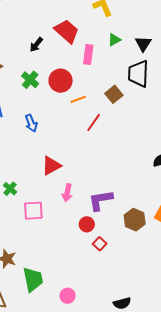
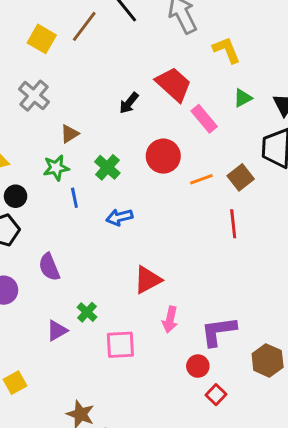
pink rectangle: (88, 54) -> (204, 119), turned -48
green cross: (30, 80) -> (107, 167), moved
orange line: (78, 99) -> (201, 179), moved
red line: (94, 122) -> (233, 224), moved, turned -42
blue arrow: (31, 123) -> (119, 217), turned 96

